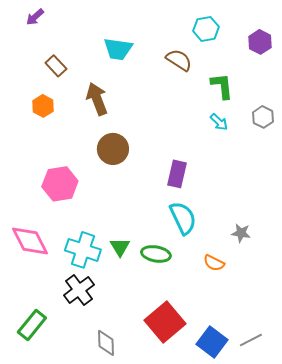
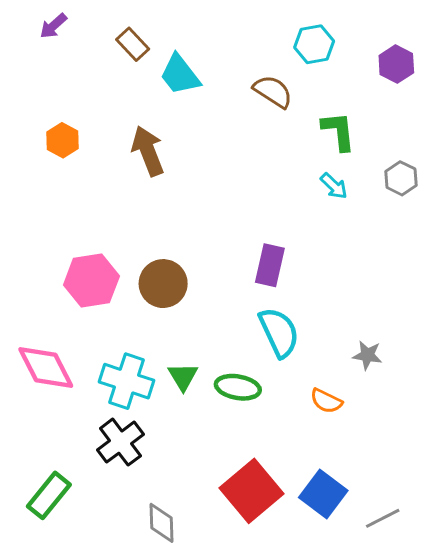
cyan trapezoid: (118, 49) -> (180, 75), turned 44
brown rectangle: (56, 66) -> (133, 44), moved
orange hexagon: (43, 106) -> (63, 140), moved
brown circle: (113, 149) -> (163, 284), moved
blue square: (212, 342) -> (323, 494), moved

